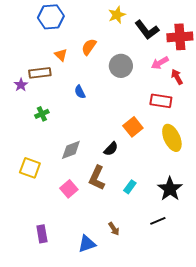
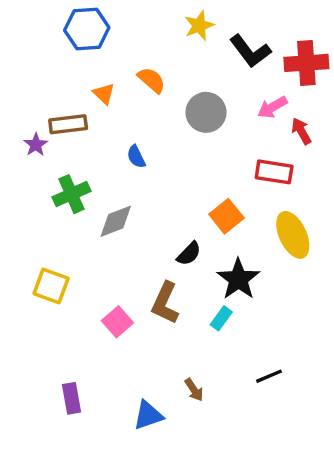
orange semicircle: (89, 47) -> (152, 80), turned 96
green cross: (42, 114) -> (72, 194), size x1.5
gray diamond: (71, 150) -> (116, 221), moved
black star: (170, 189) -> (238, 279), moved

